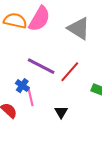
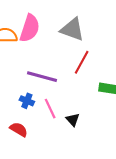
red line: (70, 72) -> (82, 62), moved
pink line: (30, 96) -> (50, 109), moved

